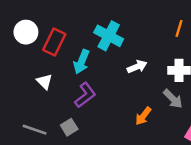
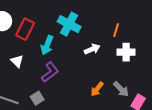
orange line: (179, 28) -> (116, 30), moved
gray arrow: (173, 99) -> (121, 89), moved

